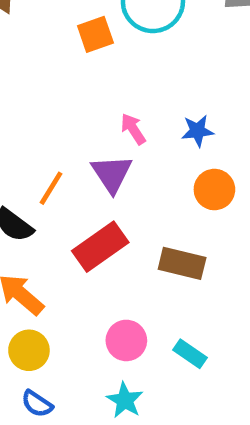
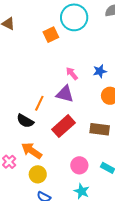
purple triangle: (112, 174) -> (65, 94), turned -36

